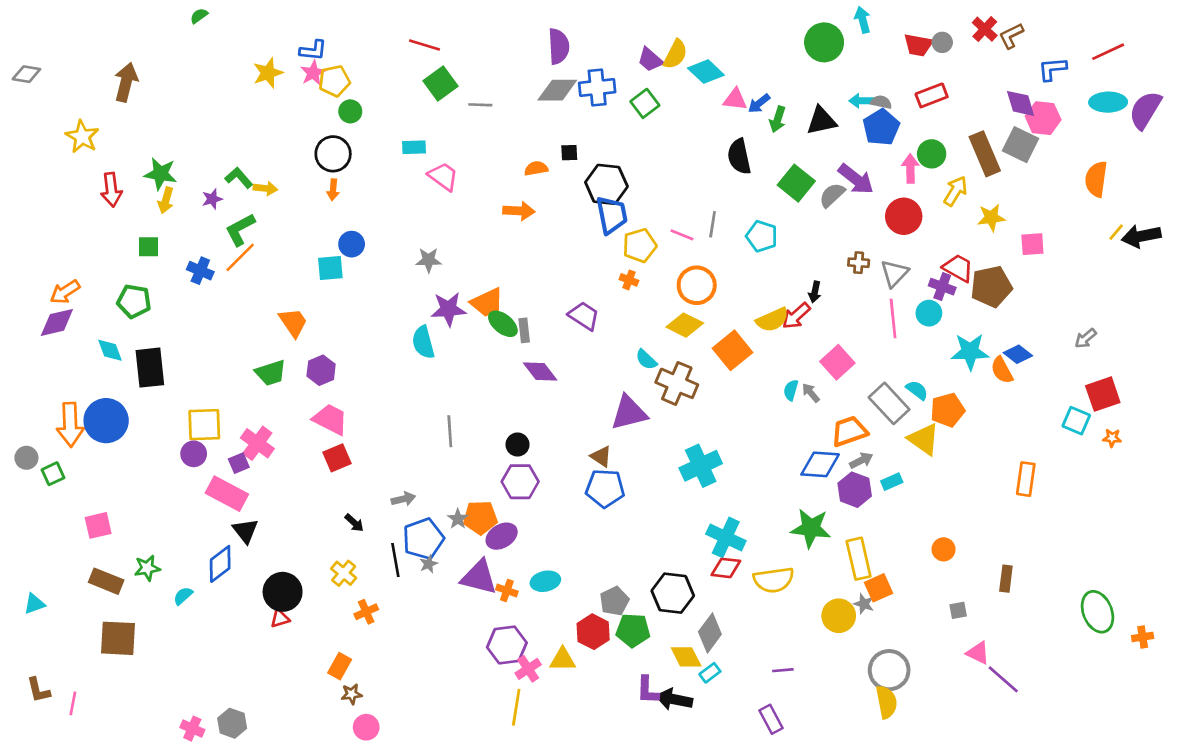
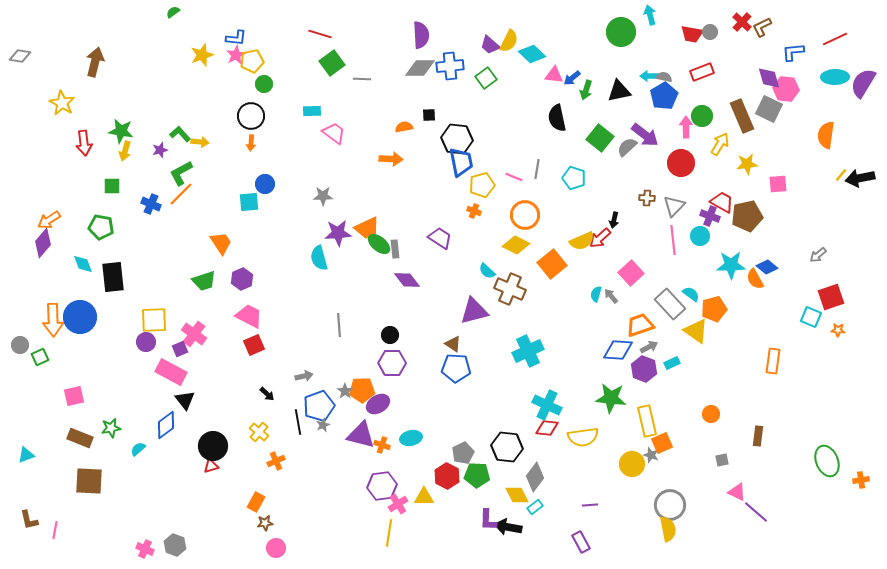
green semicircle: (199, 16) -> (173, 12), moved
purple diamond: (57, 322) -> (43, 243), turned -36

